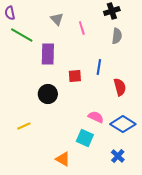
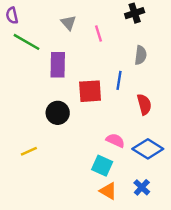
gray semicircle: (117, 36) -> (141, 55), moved
red square: (75, 76) -> (90, 91), size x1.5
orange triangle: (63, 159) -> (108, 191), moved

